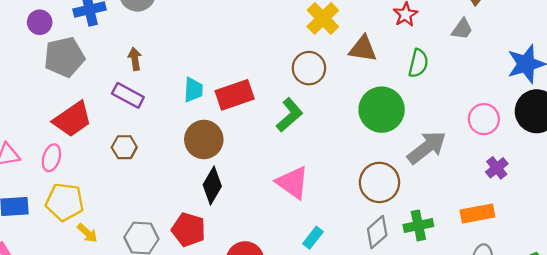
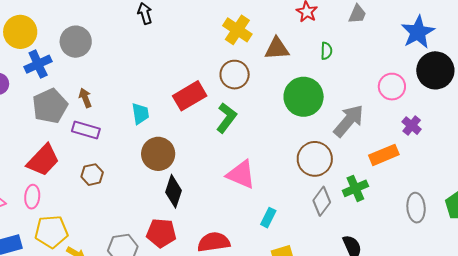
gray pentagon: (64, 57) -> (50, 106), moved
green semicircle: (418, 63) -> (326, 51), size x0.7
red rectangle: (235, 95) -> (190, 96), moved
orange rectangle: (477, 214) -> (384, 155), moved

